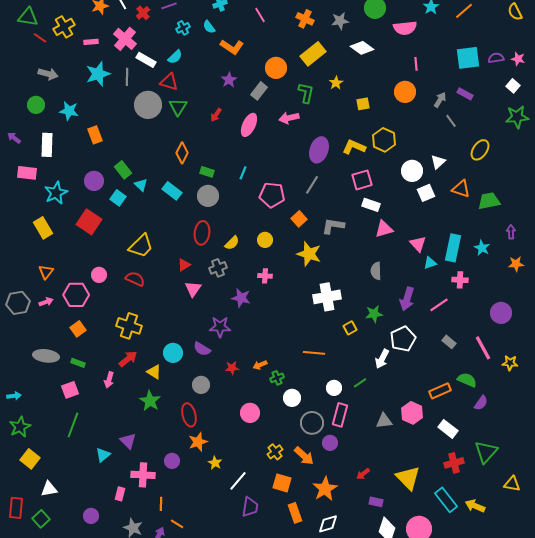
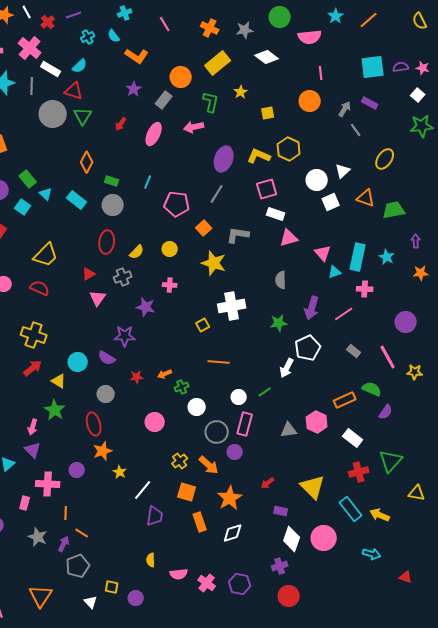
yellow square: (350, 328) -> (203, 325), moved
pink arrow: (109, 380) -> (33, 427), moved

